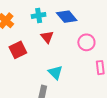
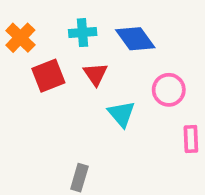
red square: (18, 50) -> (48, 76), moved
cyan triangle: (55, 72) -> (121, 114), moved

